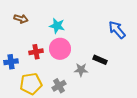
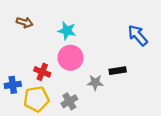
red cross: (36, 52) -> (42, 72), moved, turned 32
black rectangle: (100, 60) -> (118, 71), turned -32
blue cross: (11, 62) -> (13, 85), moved

